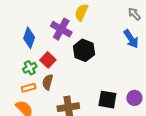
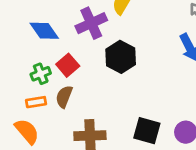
purple cross: (61, 29) -> (91, 23), turned 30
blue diamond: (29, 38) -> (44, 31), turned -60

